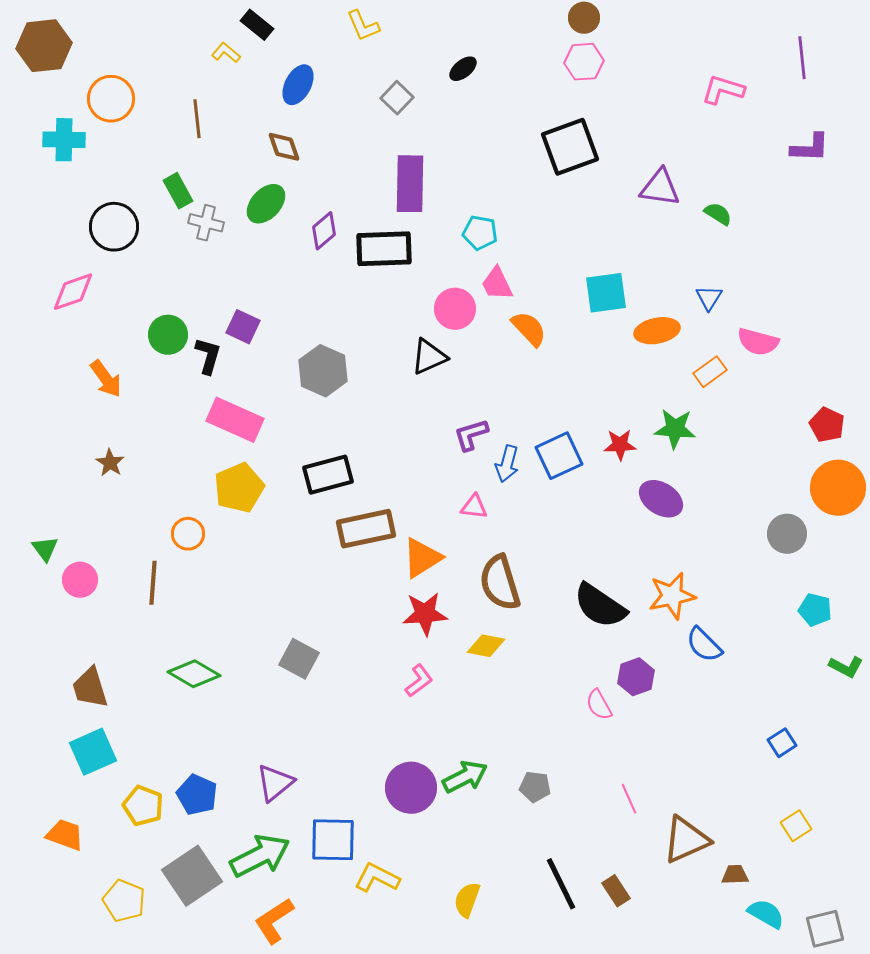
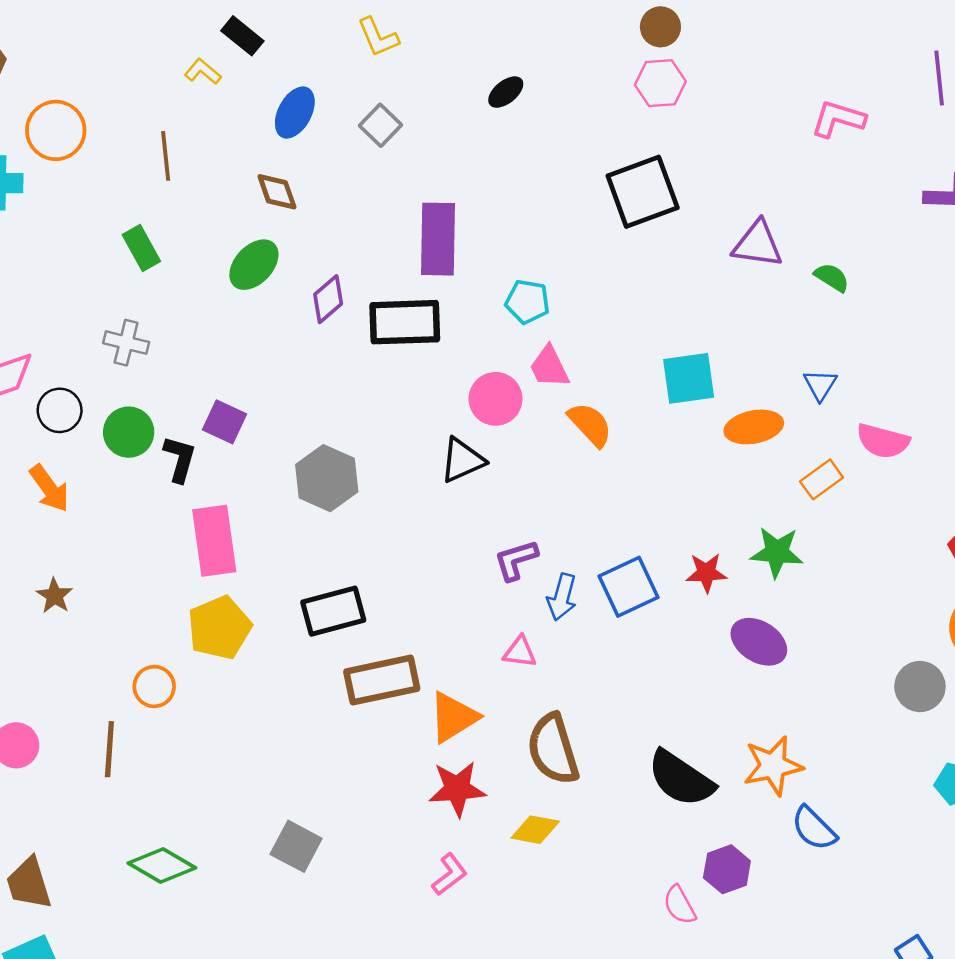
gray square: (397, 98) -> (380, 125), moved
gray cross: (206, 223) -> (126, 343), moved
black circle: (114, 227) -> (60, 410), moved, size x0.7
pink rectangle: (235, 420) -> (214, 541), turned 58

